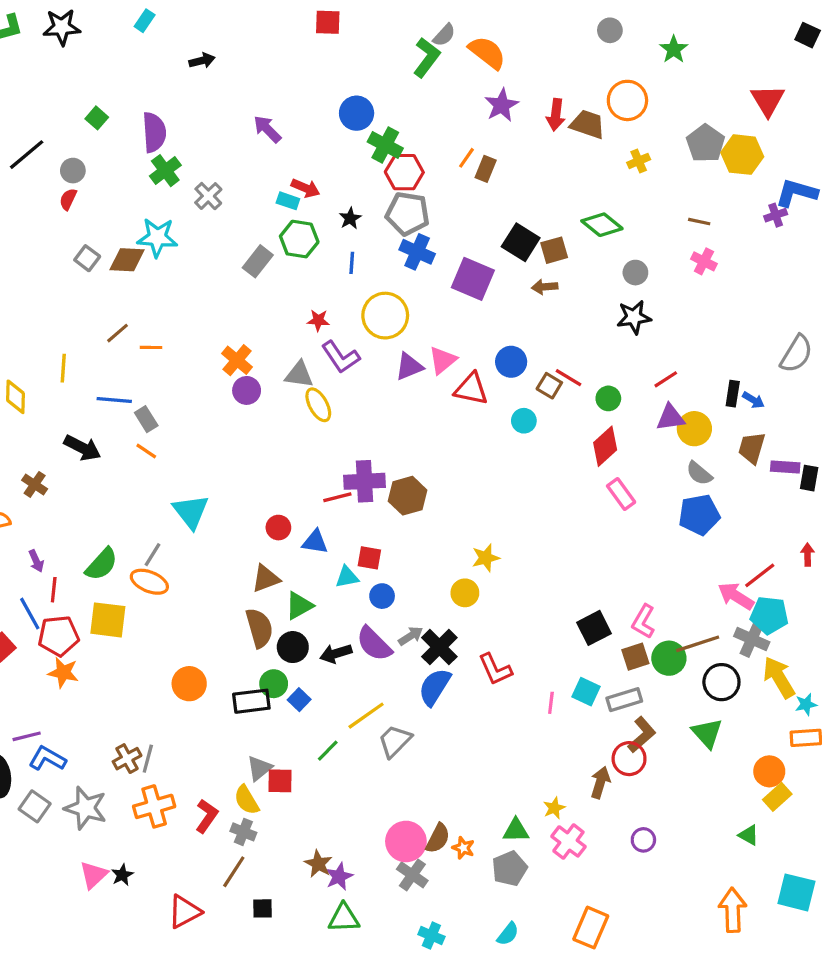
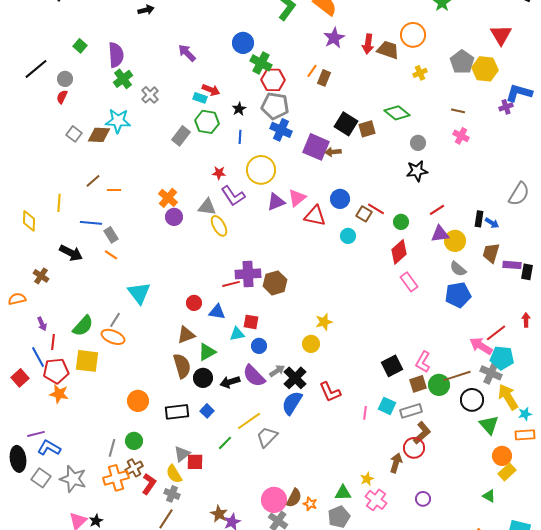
brown arrow: (545, 287) -> (333, 152), moved
green circle: (274, 684) -> (134, 441), moved
green triangle: (707, 733) -> (489, 425), moved
brown cross: (127, 759) -> (134, 468), moved

